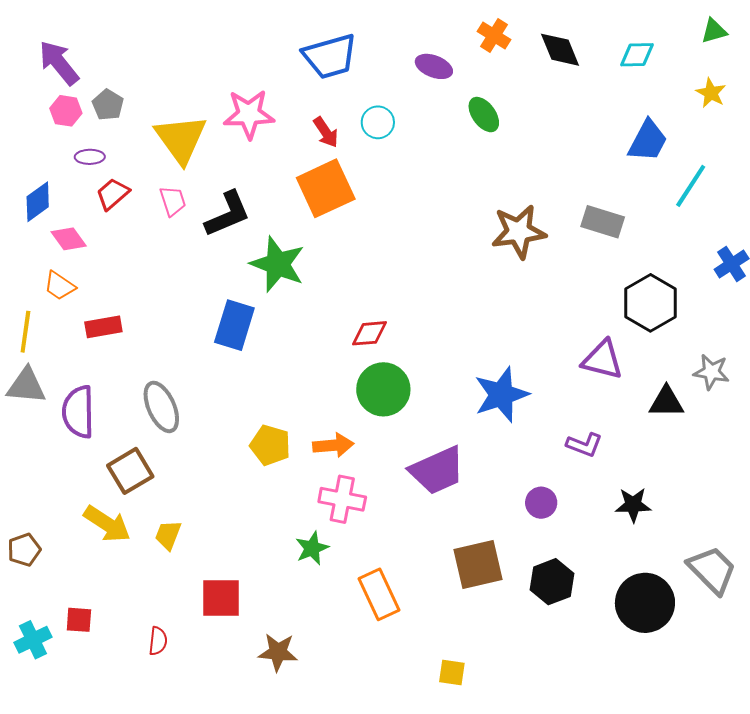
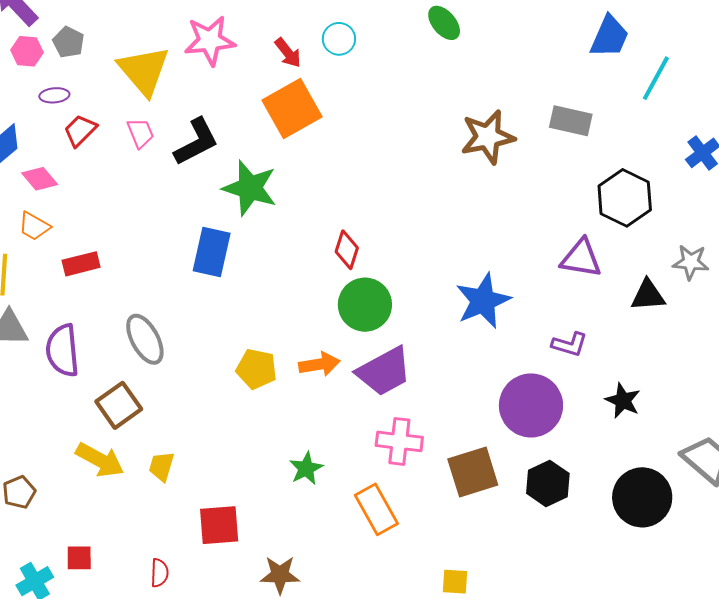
red diamond: (369, 333) -> (347, 250), turned -63
purple trapezoid: (437, 470) -> (384, 371), moved
pink cross: (342, 499) -> (399, 441), moved
purple circle: (541, 503) -> (531, 405), size x2.0
black star: (633, 505) -> (623, 401), turned 30

